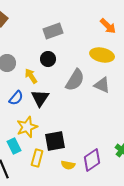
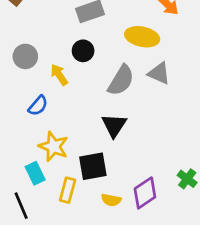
yellow ellipse: (102, 55) -> (142, 37), moved
gray triangle: (102, 85) -> (159, 73), moved
black triangle: (40, 98) -> (114, 125), moved
yellow star: (27, 127) -> (53, 146), turned -30

